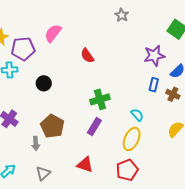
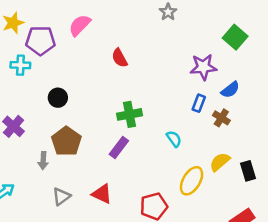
black circle: (44, 83) -> (58, 98), moved
yellow ellipse: (132, 139) -> (192, 181), moved
gray triangle: (43, 173) -> (61, 196), moved

